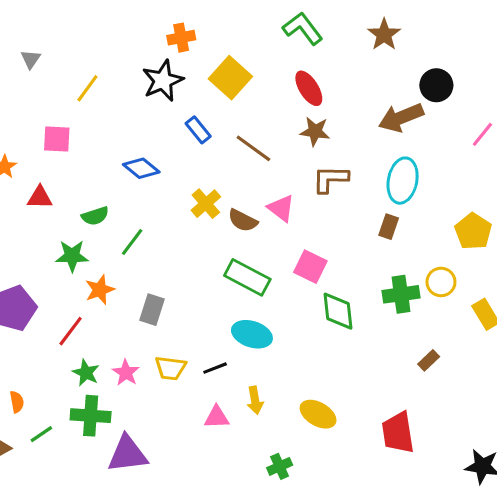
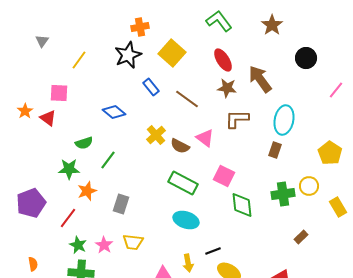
brown arrow: (401, 118) -> (260, 79), moved, turned 76
red triangle: (40, 197) -> (48, 118), moved, turned 36
black line: (215, 368) -> (213, 251), moved

